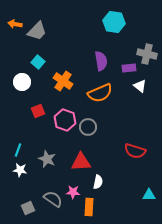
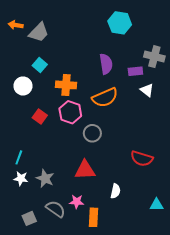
orange cross: (63, 81) -> (66, 85), turned -30
red square: (38, 111) -> (40, 116), turned -32
pink hexagon: (65, 120) -> (70, 112), moved
gray star: (47, 159) -> (45, 178), moved
white semicircle: (98, 182) -> (115, 191), moved

